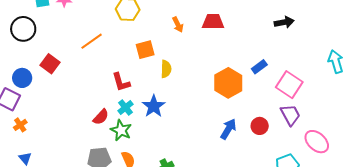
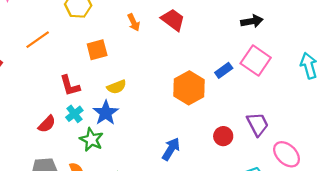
red trapezoid: (213, 22) -> (173, 20), turned 35
yellow semicircle: (166, 69) -> (117, 87), moved, turned 66
pink square: (289, 85) -> (256, 61), moved
blue arrow: (228, 129) -> (171, 149), moved
green star: (121, 130) -> (91, 140), moved

